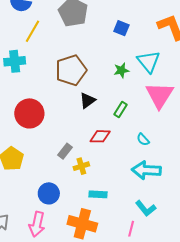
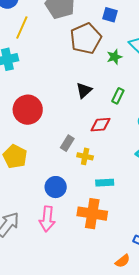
brown pentagon: (71, 70) -> (86, 38), moved
yellow cross: (81, 166) -> (85, 156), turned 35

